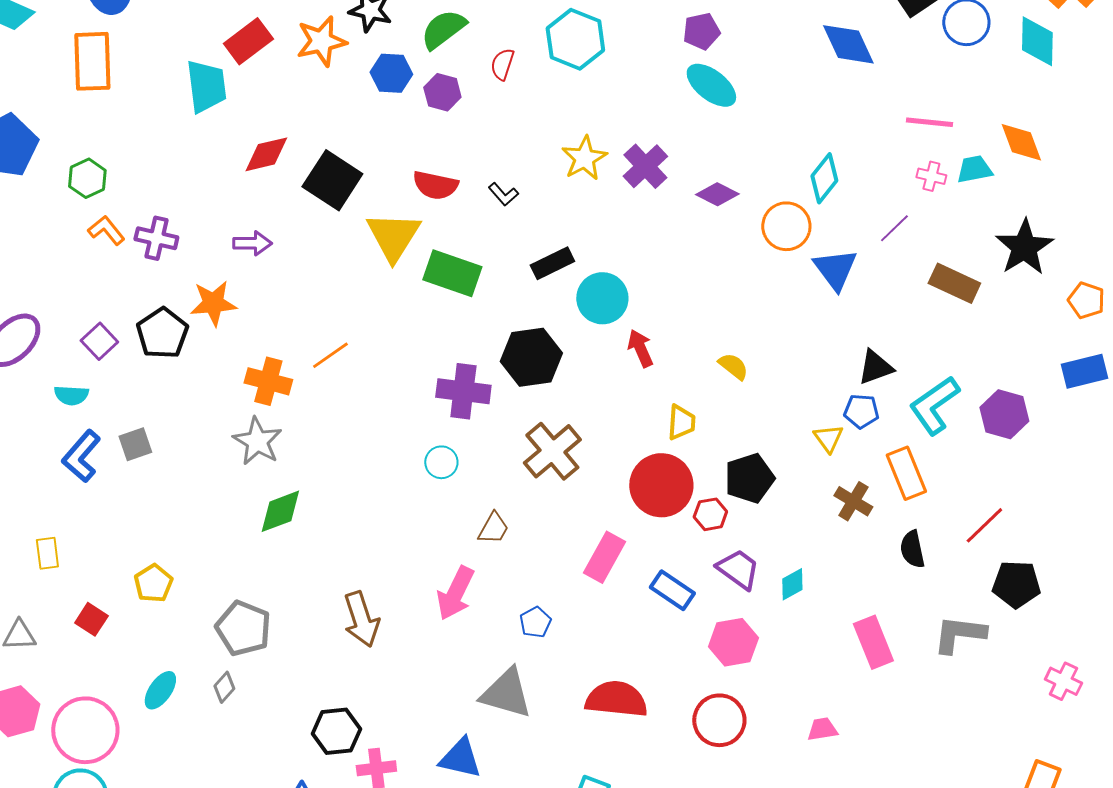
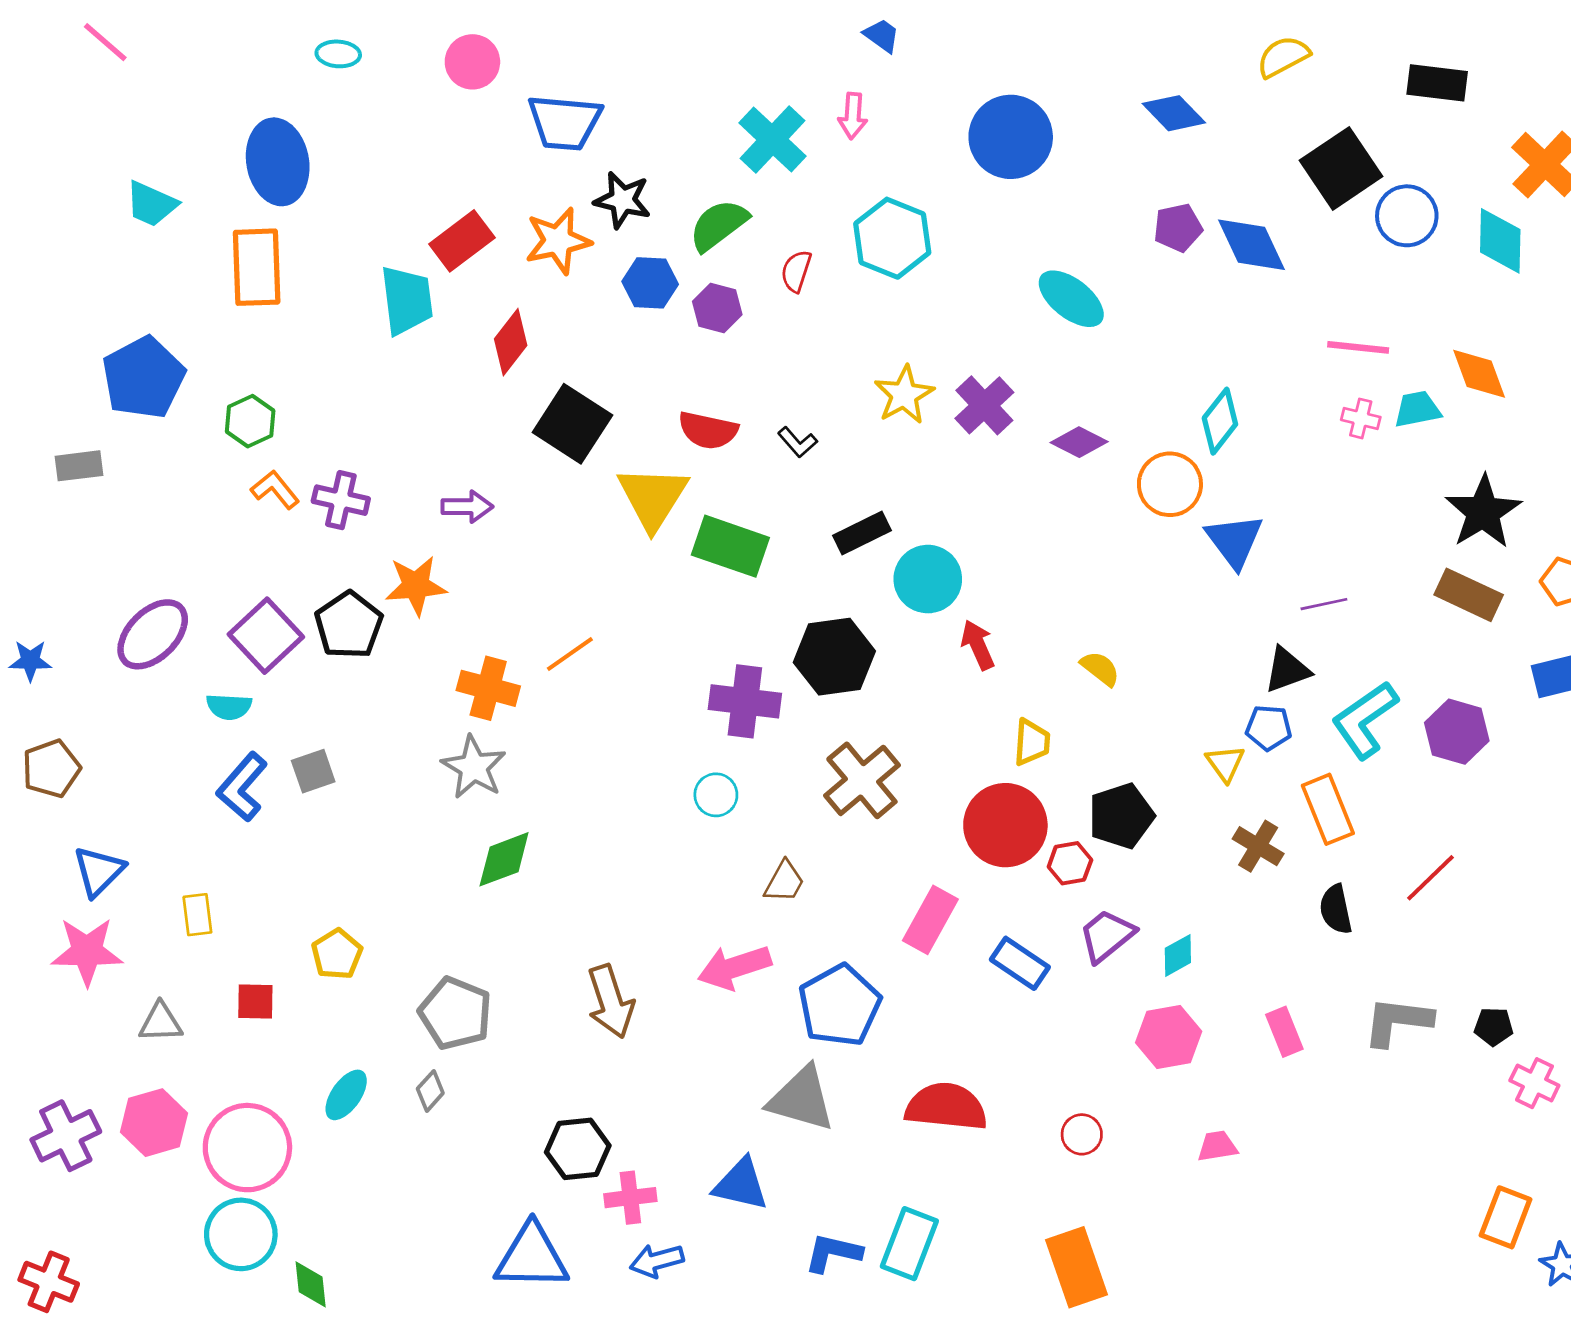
purple pentagon: (701, 31) -> (1178, 228), moved
red diamond: (266, 154) -> (511, 342), moved, turned -39
purple line: (894, 228) -> (1324, 604), moved, turned 32
brown rectangle: (954, 283) -> (1469, 595), moved
purple square: (99, 341) -> (266, 636), size x1.5
purple trapezoid: (738, 569) -> (1107, 936), turned -75
black pentagon: (1016, 584) -> (1494, 1026), moved, size x0.6
pink arrow: (455, 593) -> (734, 967), turned 46
red square: (91, 619) -> (255, 1001), turned -32
blue pentagon: (535, 622) -> (840, 1005), size x2.0
pink hexagon: (733, 642) -> (1169, 1037), moved
pink rectangle: (873, 642) -> (1284, 1032), size x0.7
red circle: (719, 720) -> (1082, 1134), size x0.6

